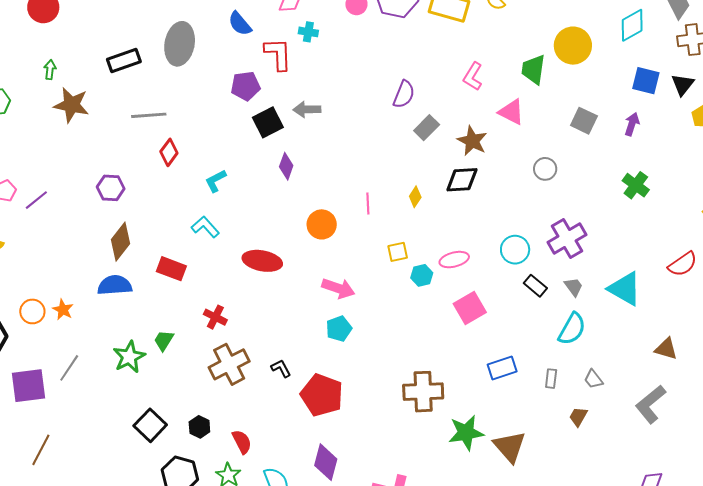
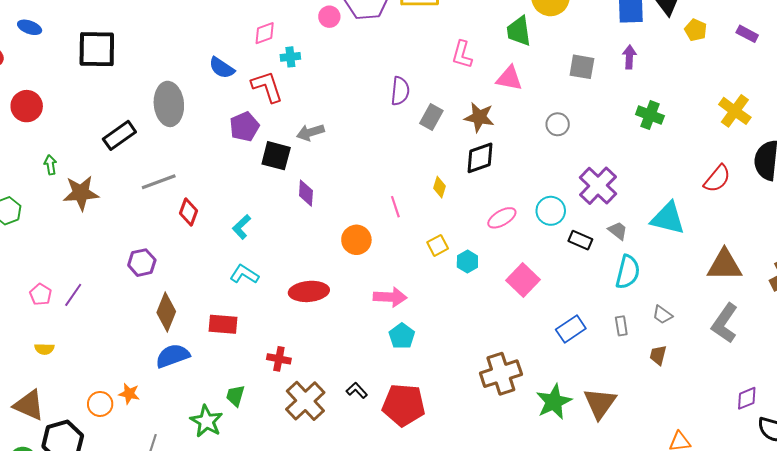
black square: (268, 122) -> (276, 156), turned -32
pink ellipse: (454, 260) -> (502, 218), moved
brown triangle: (666, 349) -> (725, 265), size x1.5
brown triangle: (510, 447) -> (600, 403), turned 33

